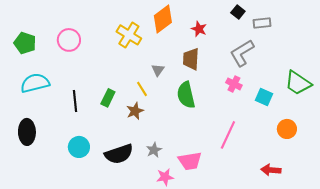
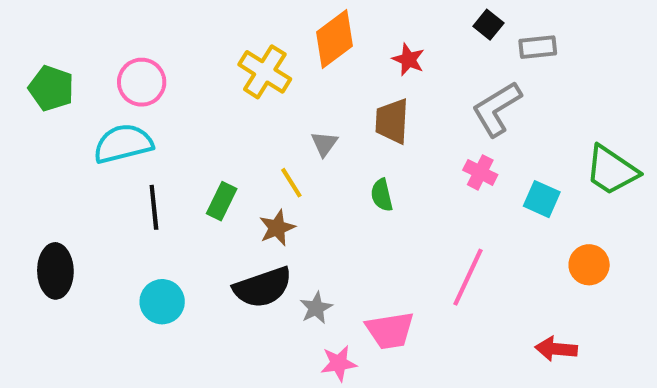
cyan semicircle: (35, 83) -> (123, 144), moved
green semicircle: (186, 95) -> (382, 195), size x0.6
black semicircle: (119, 154) -> (263, 287), moved

